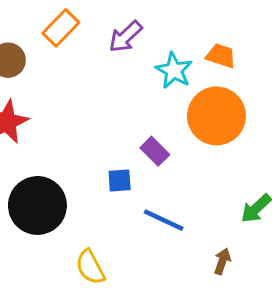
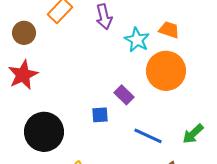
purple arrow: (125, 37) -> (104, 17), turned -60
blue line: (164, 220) -> (148, 136), moved

